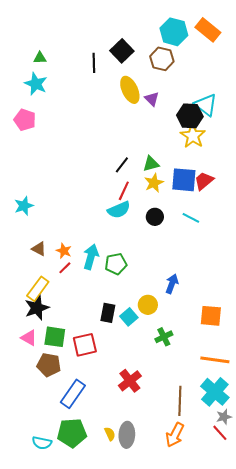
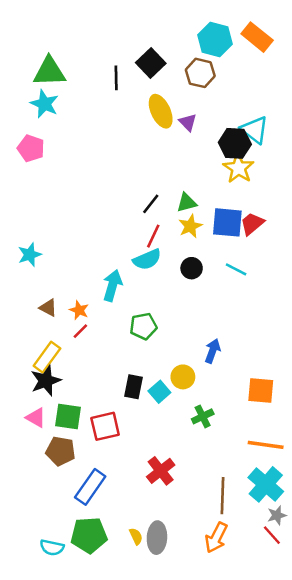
green triangle: (40, 58) -> (49, 72), size x2.0
cyan arrow: (91, 257) -> (112, 285), moved

